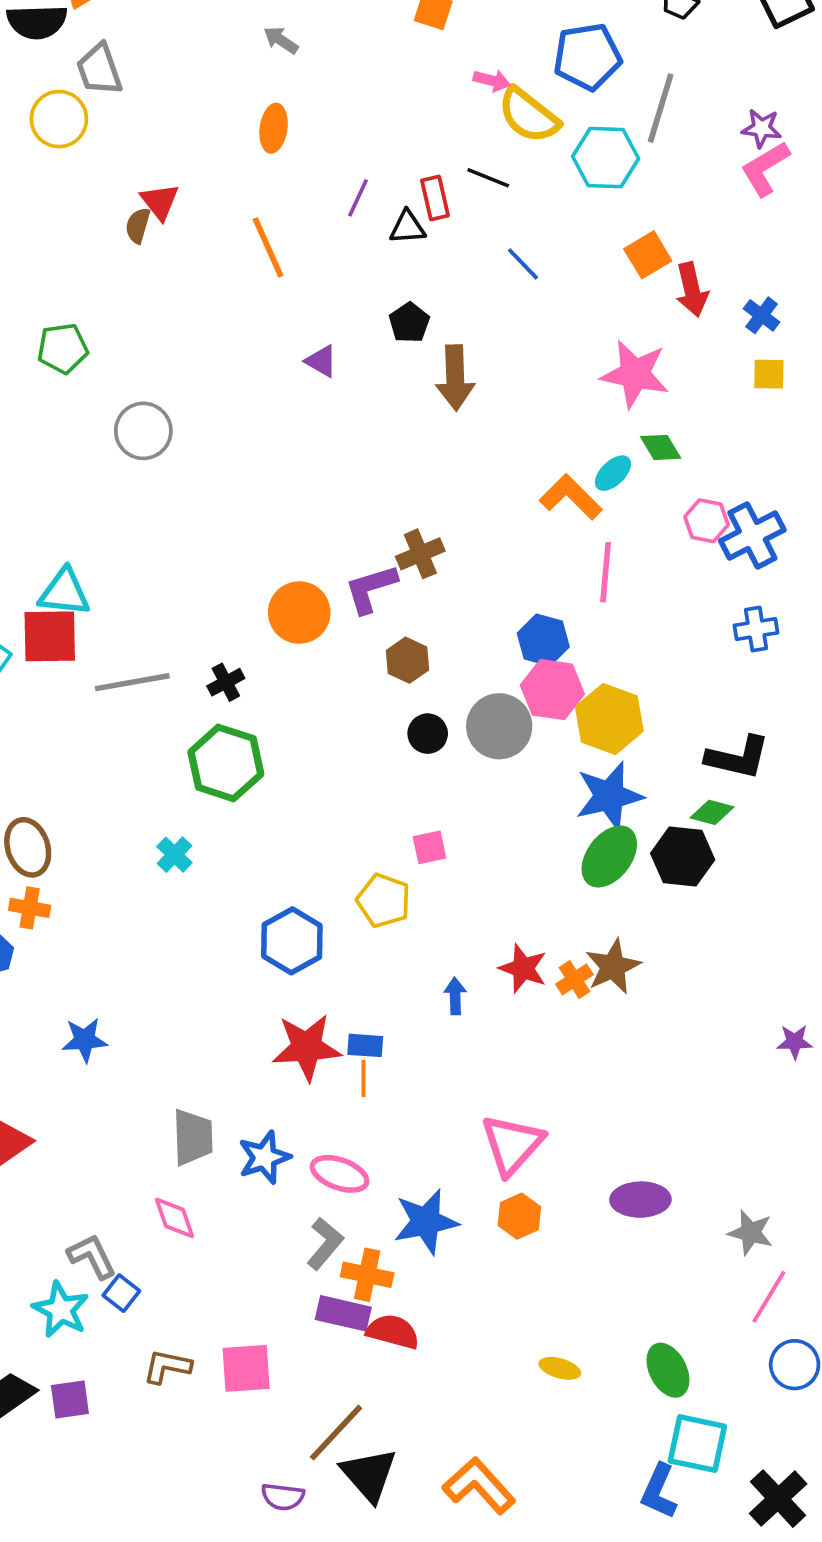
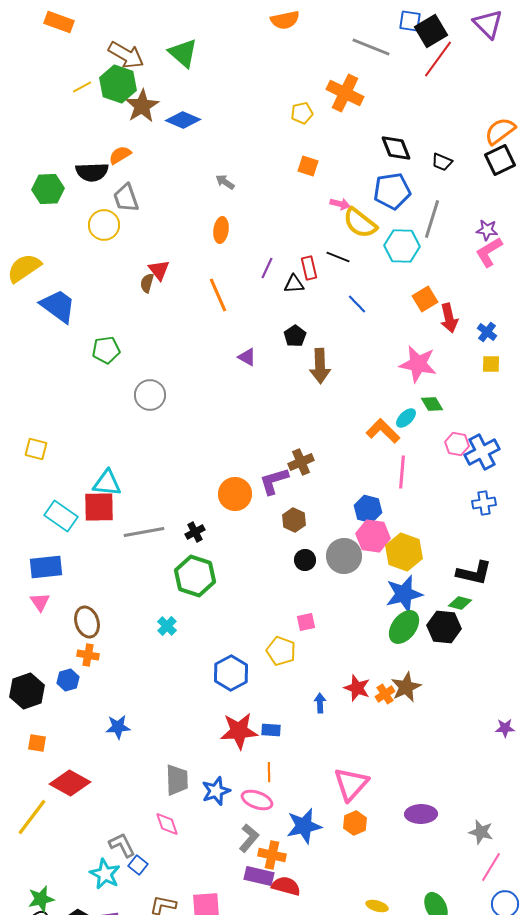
orange line: (363, 1078) -> (269, 772), moved

